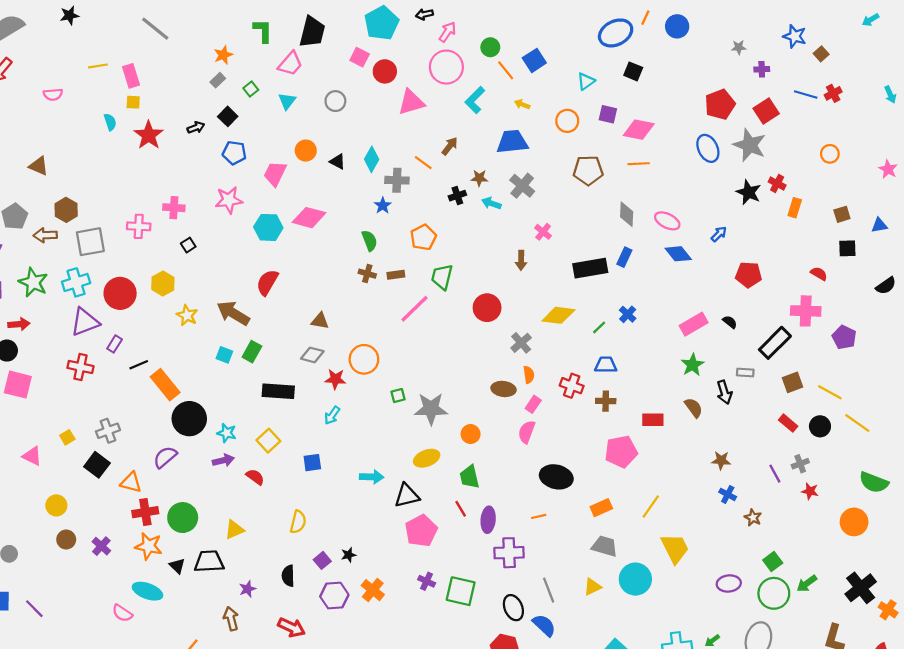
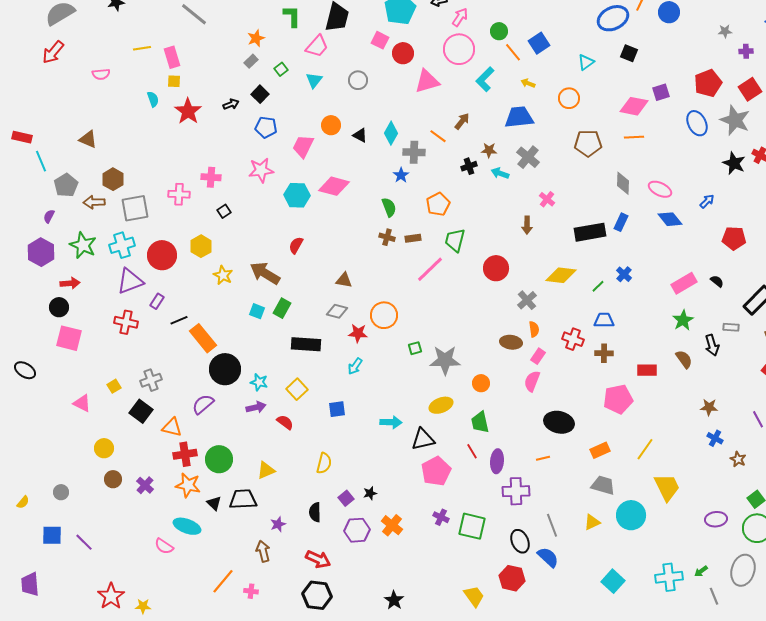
purple square: (608, 114) -> (661, 92), moved, turned -30
red semicircle: (267, 282) -> (296, 245), size x0.7

